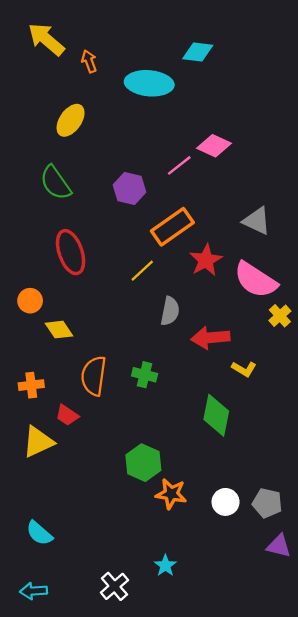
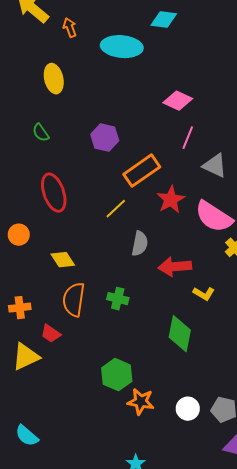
yellow ellipse: (71, 120) -> (54, 79), turned -48
pink line: (179, 165) -> (188, 138), moved, turned -30
green semicircle: (56, 183) -> (41, 133), size x0.6
yellow diamond: (59, 330) -> (63, 260), moved

